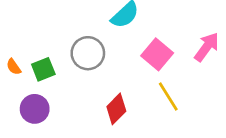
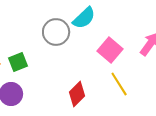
gray circle: (88, 53) -> (56, 32), moved

